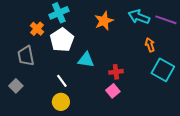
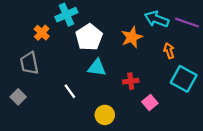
orange star: (104, 21) -> (132, 37), moved
white pentagon: (62, 40) -> (89, 37), moved
pink square: (113, 91) -> (150, 103), moved
yellow circle: (61, 102) -> (105, 115), moved

